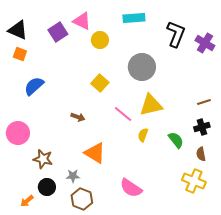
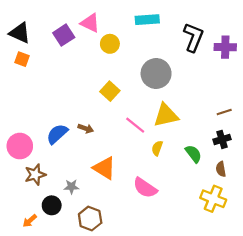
purple cross: (205, 43) -> (225, 47), turned -30
blue semicircle: (34, 86) -> (57, 134), moved
brown star: (43, 159) -> (35, 175), moved, turned -30
gray star: (73, 176) -> (71, 187), moved
pink semicircle: (131, 188) -> (145, 188), moved

